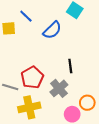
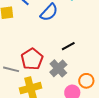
black line: (70, 66) -> (68, 46), turned 72

